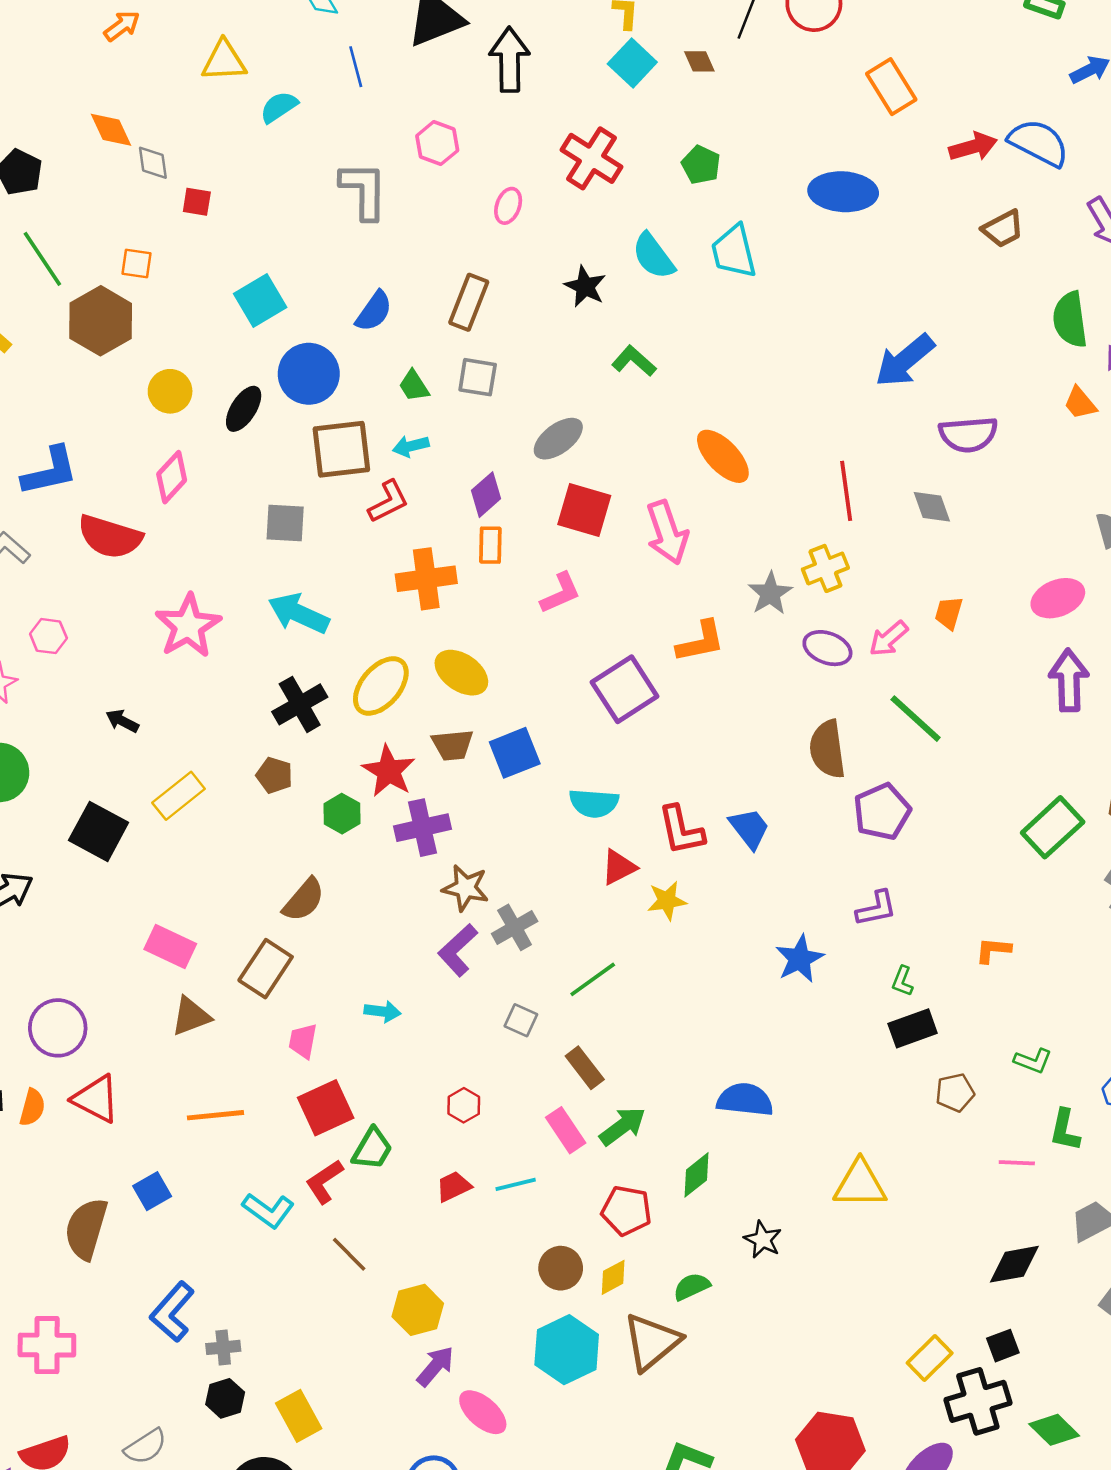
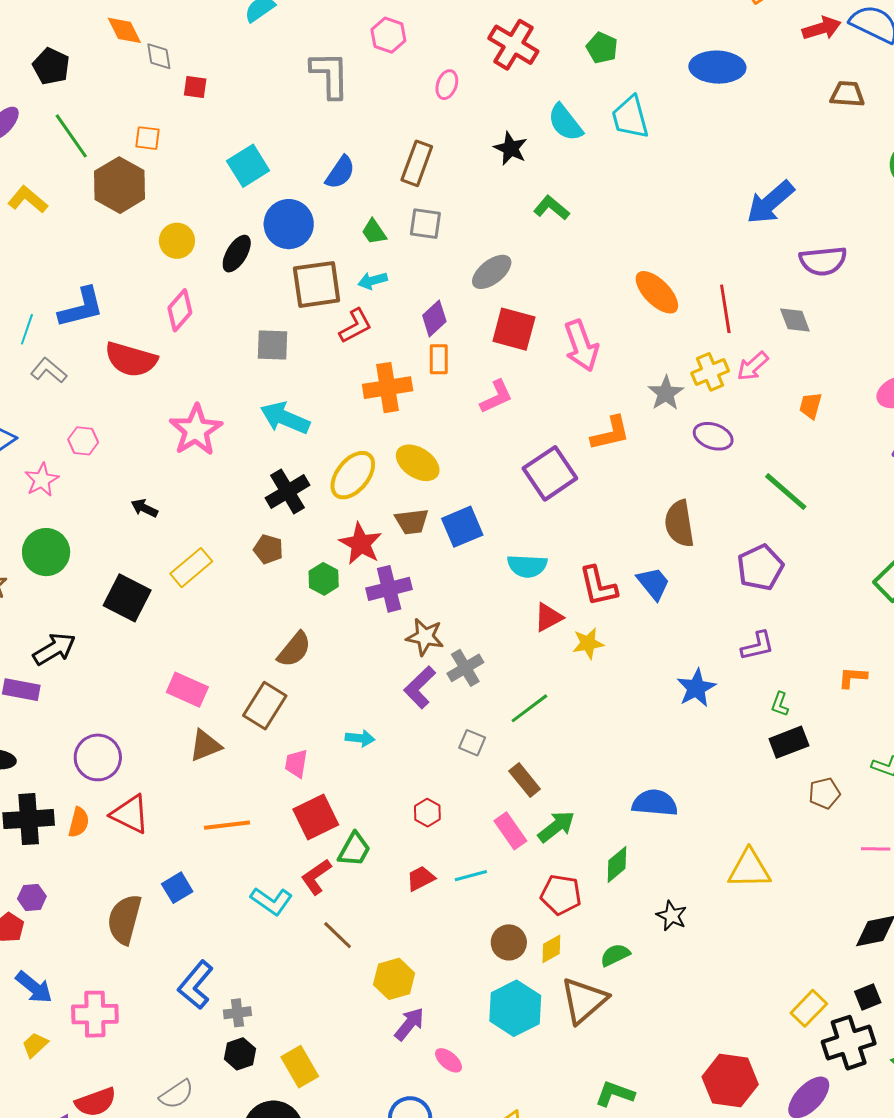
brown trapezoid: (1003, 229) -> (847, 94), turned -147
orange ellipse: (723, 456) -> (657, 292), moved
pink arrow: (889, 639) -> (753, 366), moved
brown semicircle: (827, 749) -> (679, 524), moved
pink ellipse: (483, 1412) -> (449, 1060), size x0.7

